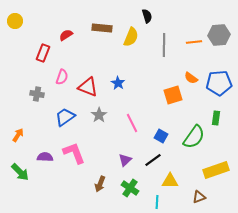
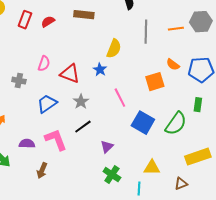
yellow semicircle: (131, 37) -> (114, 49), moved
red rectangle: (43, 53) -> (25, 20), moved
pink line: (132, 123) -> (120, 98), moved
blue square: (161, 136) -> (143, 123), size x1.6
black line: (153, 160) -> (83, 127), moved
brown arrow: (100, 184) -> (42, 171), moved

